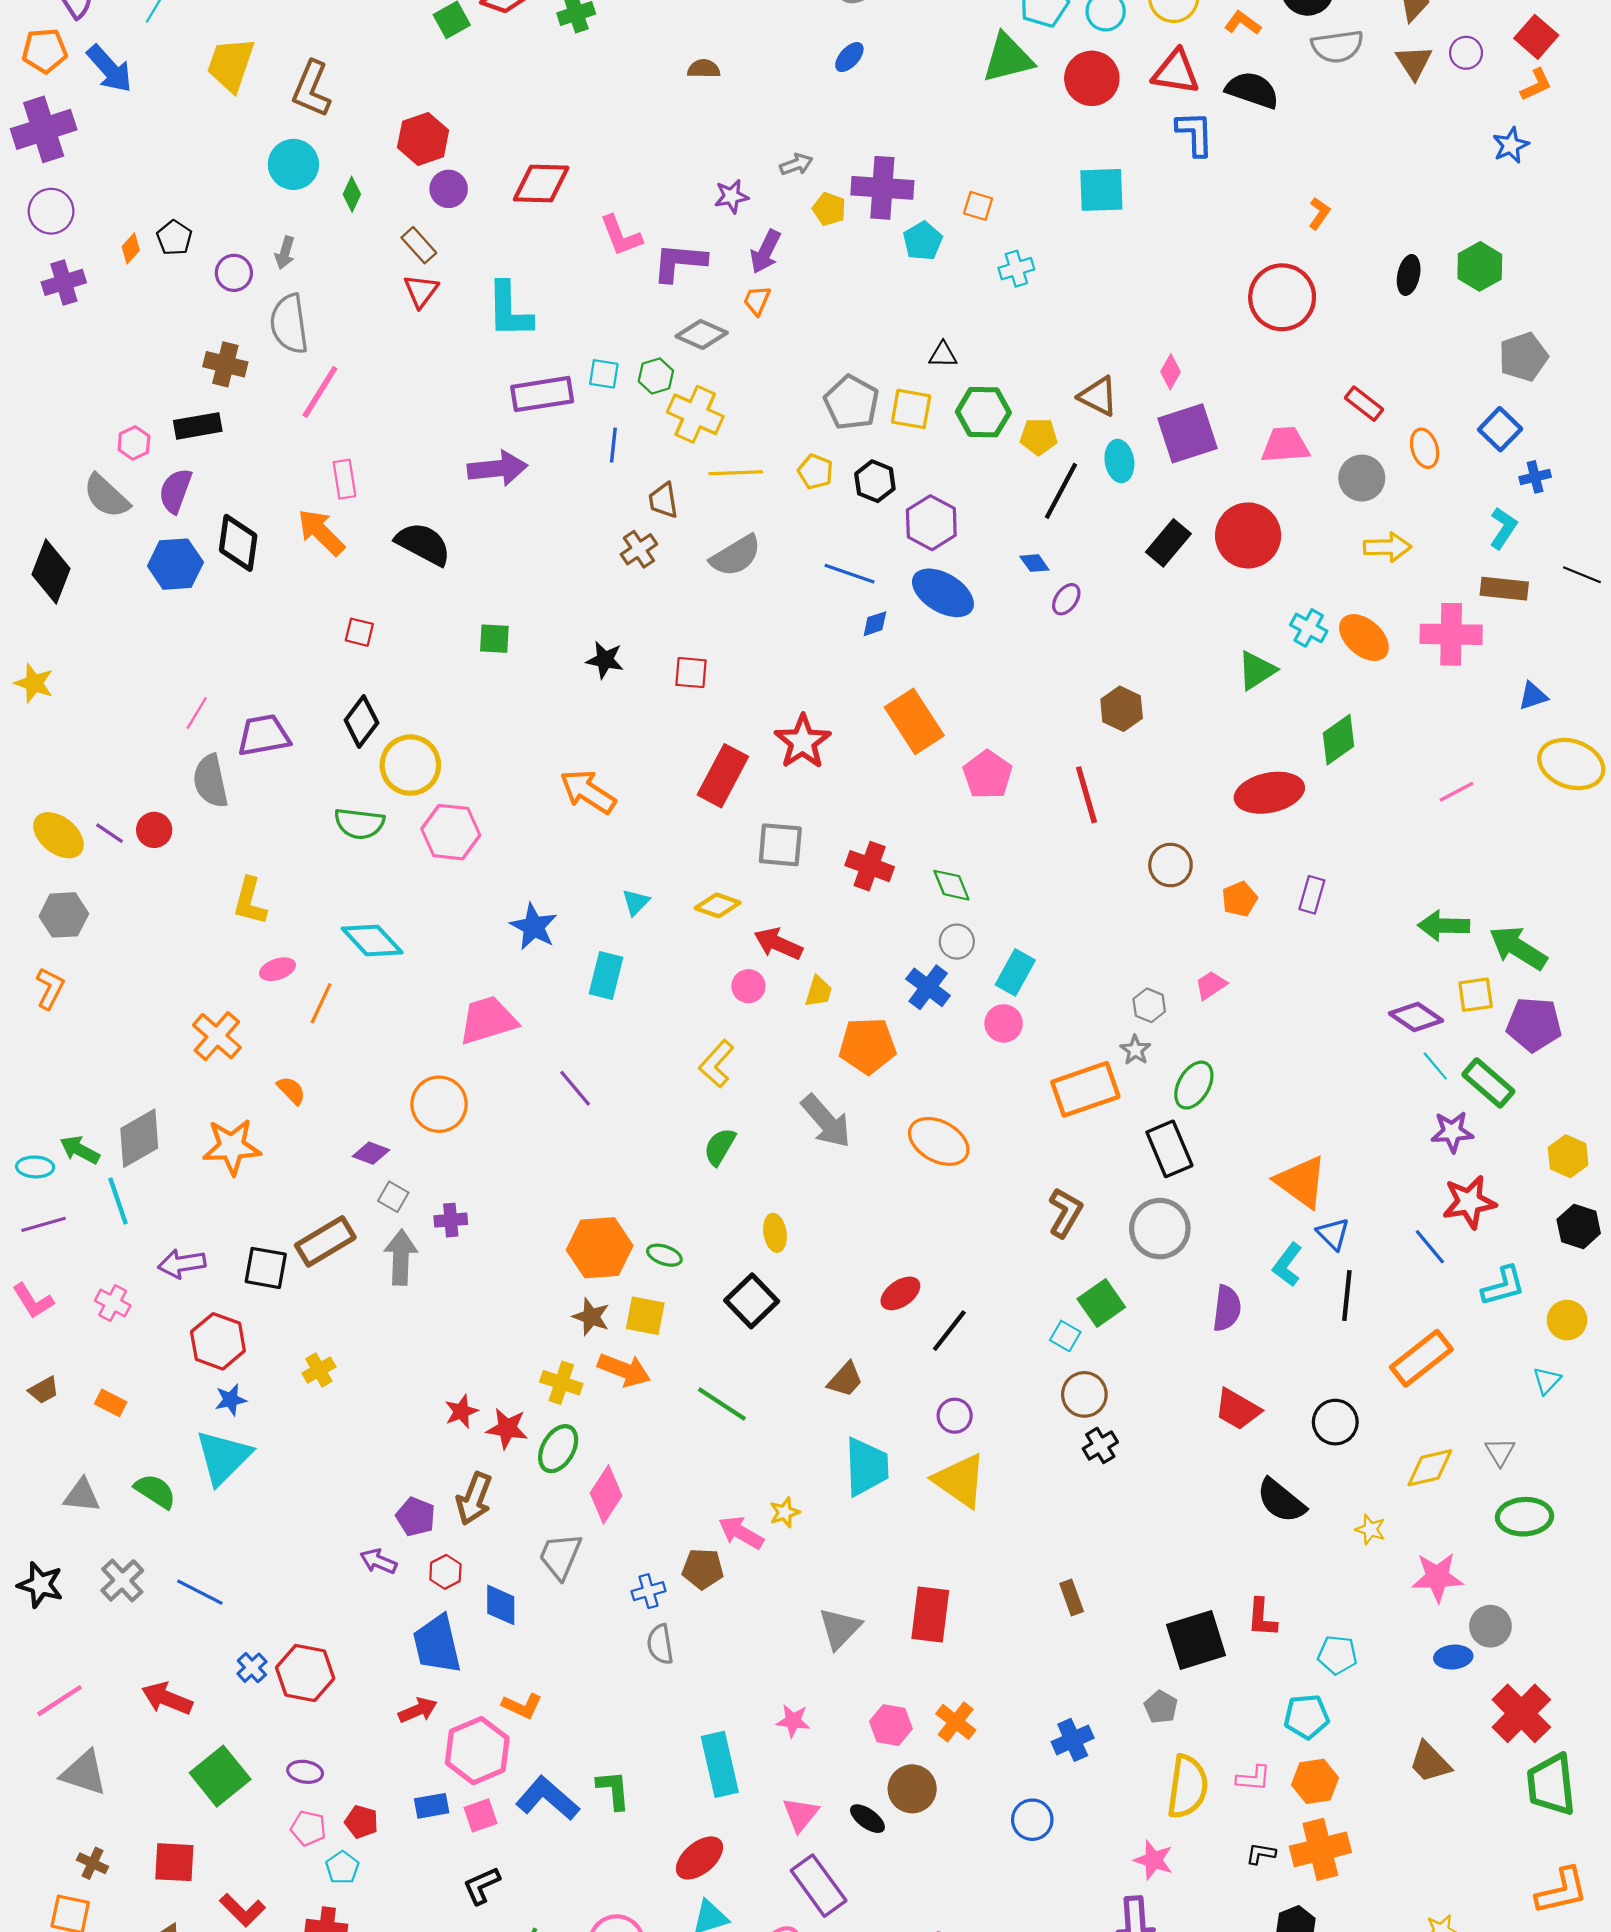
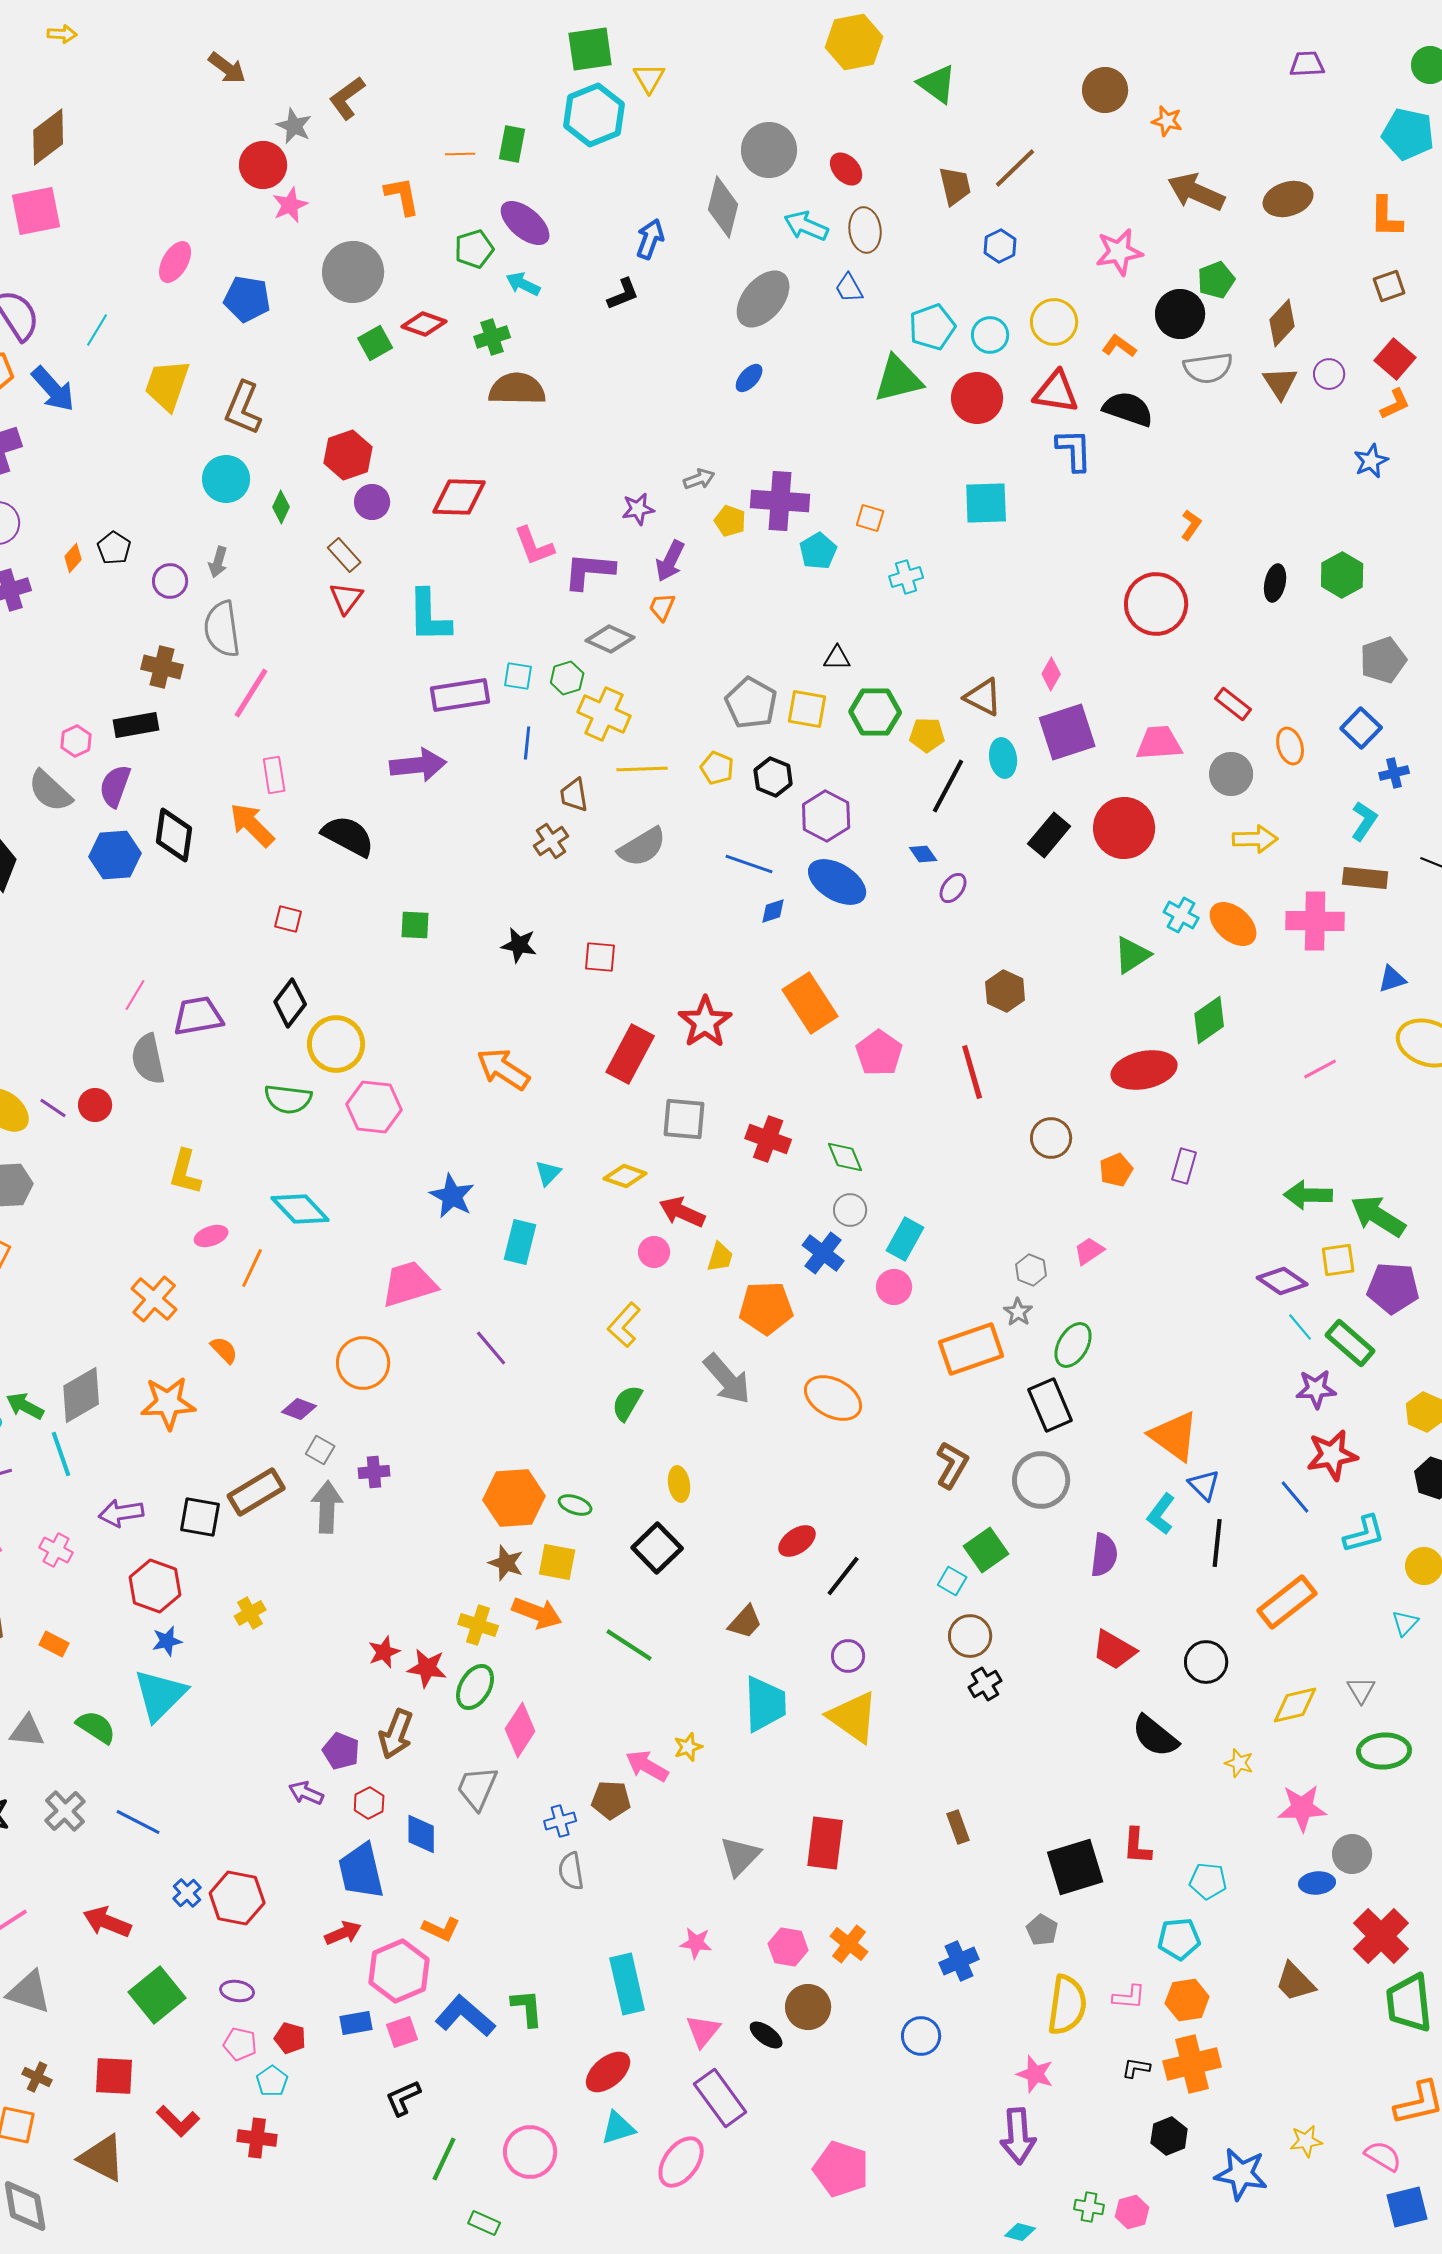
brown semicircle: (704, 69) -> (517, 389), moved, size x1.8

